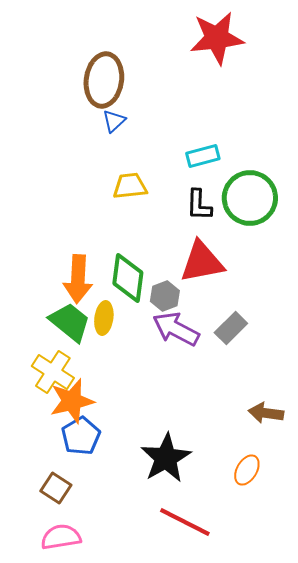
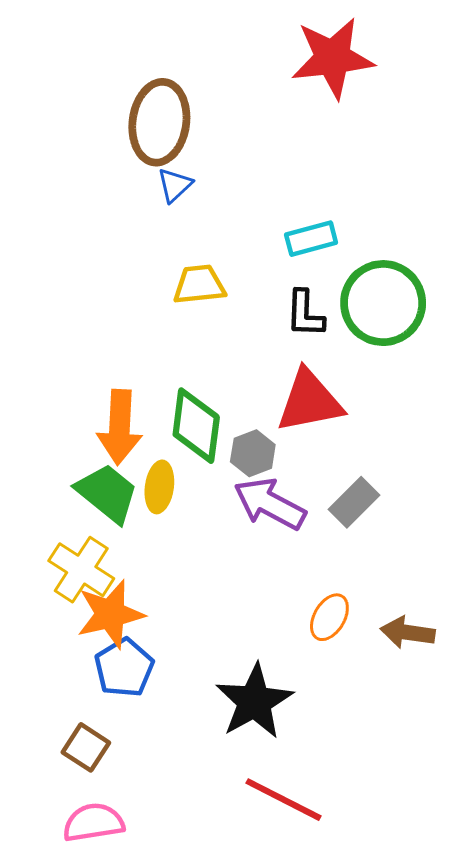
orange ellipse: (247, 470) -> (329, 617), moved

